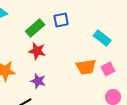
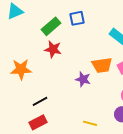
purple star: (38, 81) -> (83, 79), moved

